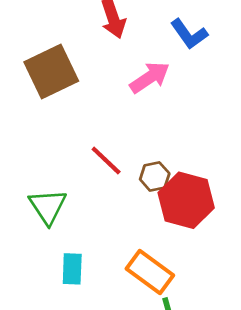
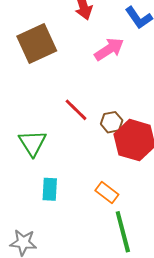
orange rectangle: (150, 272) -> (107, 192), size x0.7

